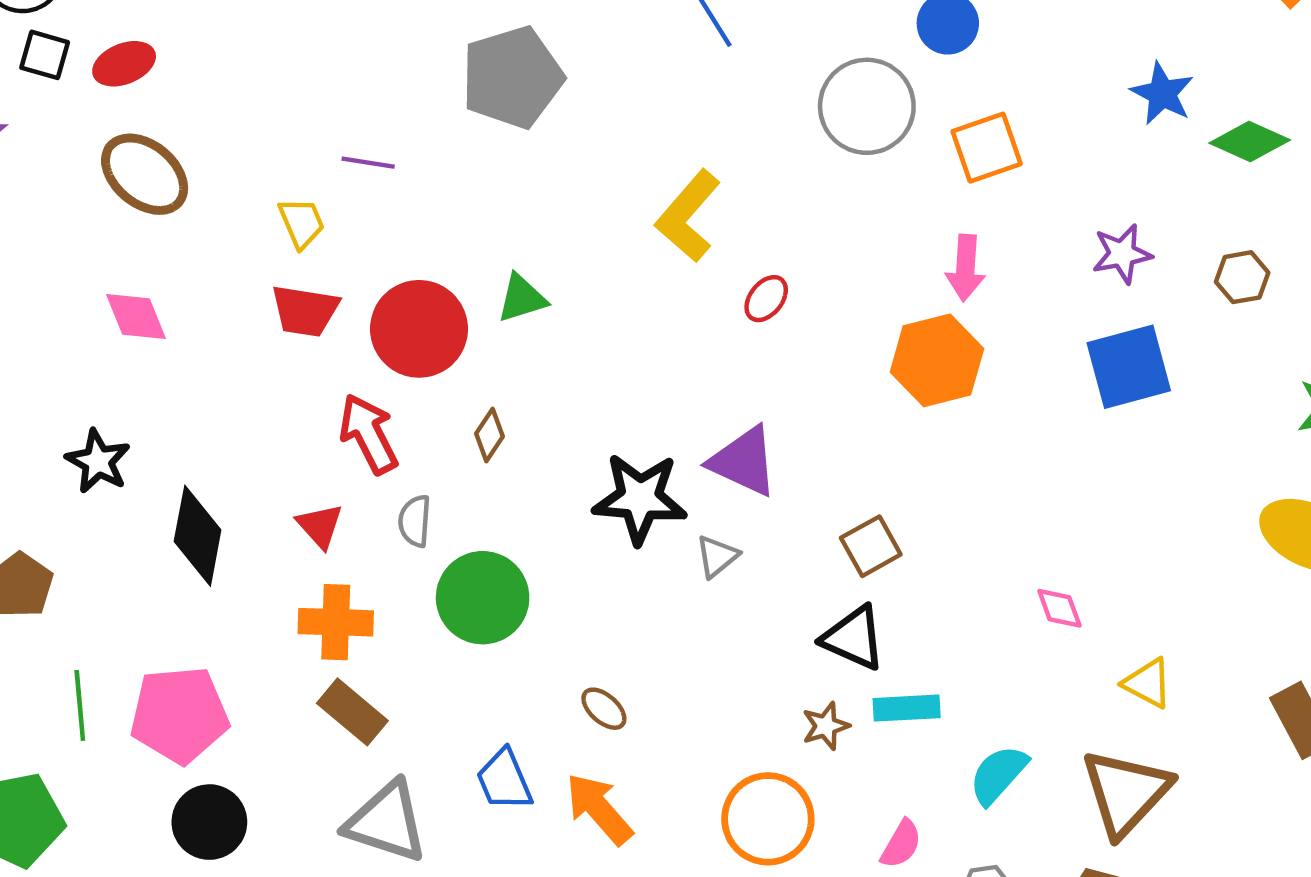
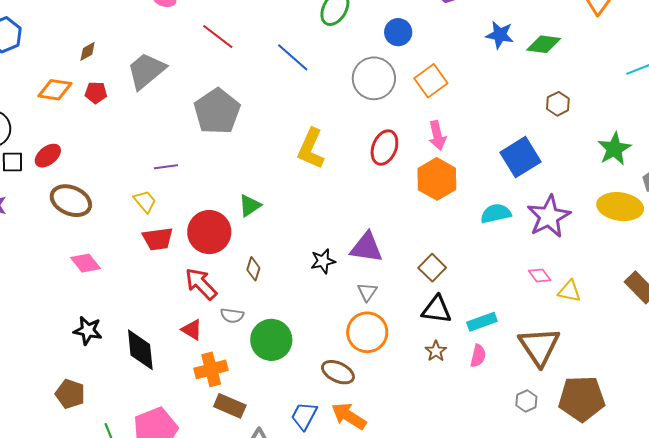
purple star: (1122, 254) -> (549, 216), moved, size x1.6
red ellipse: (766, 299) -> (384, 148), moved, size x1.6
black star: (640, 498) -> (323, 261), moved, size x0.6
gray semicircle: (415, 521) -> (232, 316), turned -70
pink diamond: (1059, 608) -> (540, 276), moved
cyan rectangle: (907, 708) -> (482, 322), moved
brown ellipse: (604, 709) -> (338, 372), size x1.5
cyan semicircle: (998, 775) -> (496, 213), moved, turned 52
blue trapezoid: (504, 780) -> (304, 416), turned 68
brown triangle: (1126, 792) -> (539, 346), moved
orange circle: (768, 819) -> (367, 332), moved
pink semicircle: (901, 844) -> (478, 356), moved

